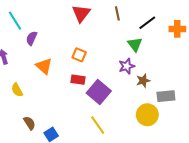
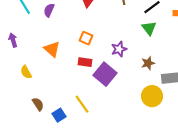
purple semicircle: (32, 38) -> (49, 10), moved
green triangle: (135, 44) -> (149, 28), moved
purple star: (127, 66) -> (119, 49), moved
yellow line: (98, 125) -> (82, 104), moved

